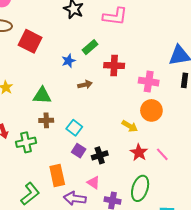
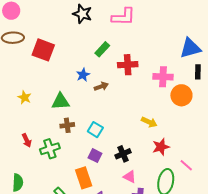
blue star: (68, 61) -> (83, 75), moved
orange circle: (151, 110) -> (181, 95), moved
purple square: (79, 151) -> (95, 156), moved
red star: (139, 152) -> (161, 147), turned 30
pink line: (162, 154) -> (186, 165), moved
pink triangle: (93, 183) -> (130, 177), moved

